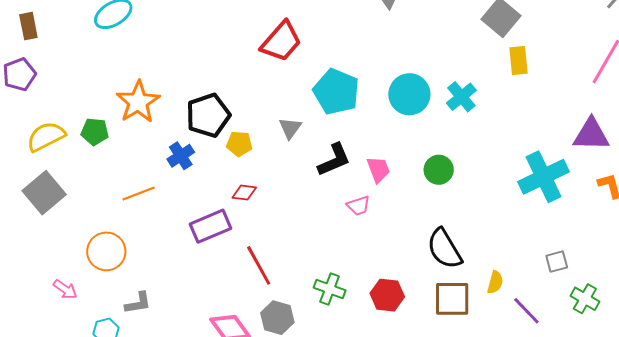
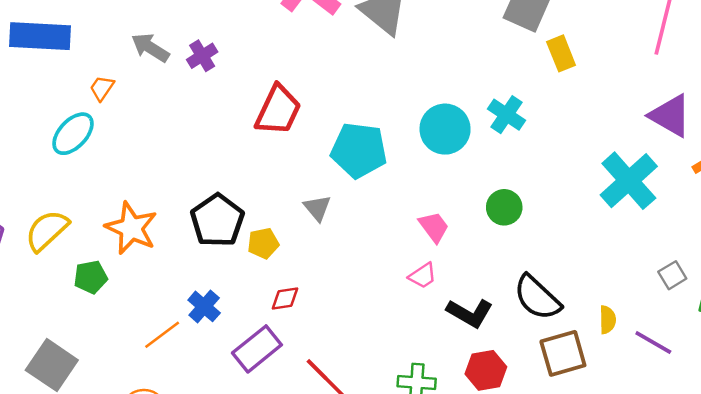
purple triangle: (591, 134) -> (670, 116), turned 45
yellow semicircle: (46, 137) -> (47, 231), moved
blue cross: (181, 156) -> (204, 306), moved
black L-shape: (334, 160) -> (470, 313), moved, turned 69

